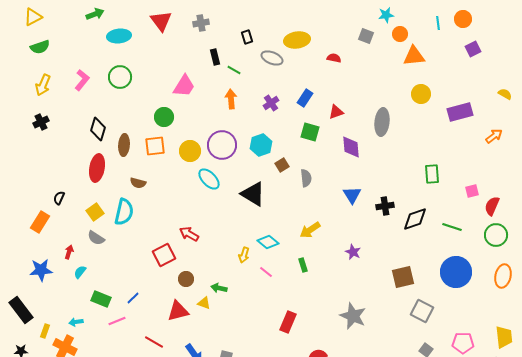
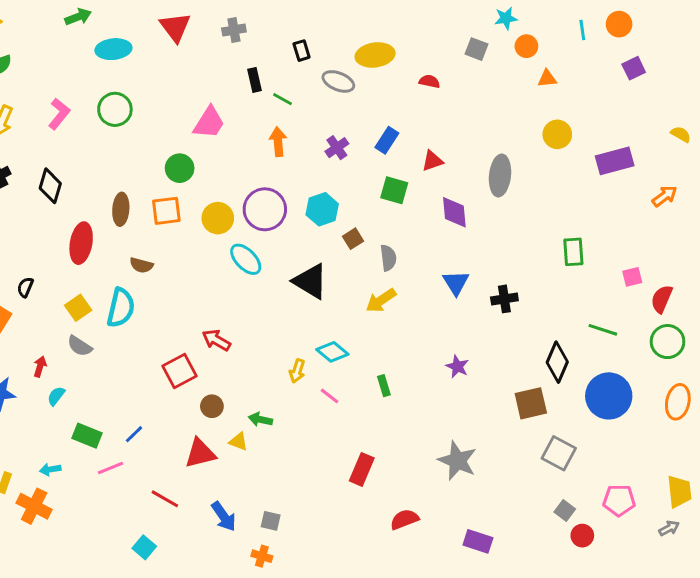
orange triangle: (414, 56) -> (547, 78), size x0.6
black diamond: (98, 129) -> (50, 186), moved
black diamond: (415, 219) -> (557, 362), moved, turned -48
yellow arrow: (310, 230) -> (381, 300), moved

